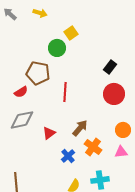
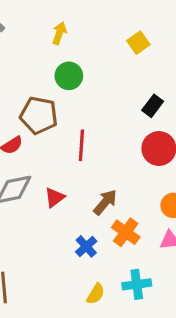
yellow arrow: (40, 13) -> (59, 33), moved, turned -88
yellow square: (71, 33) -> (138, 43), moved
red triangle: (49, 133) -> (55, 197), moved

